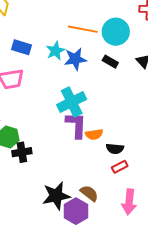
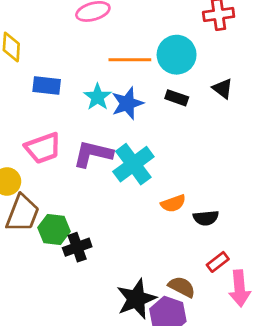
blue rectangle: (22, 47) -> (47, 86), moved
purple L-shape: (76, 125) -> (93, 154), moved, turned -68
red rectangle: (120, 167) -> (218, 262), moved

